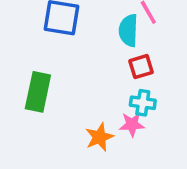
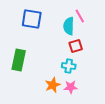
cyan cross: (143, 103) -> (69, 66), moved
pink star: (132, 124) -> (71, 87), moved

